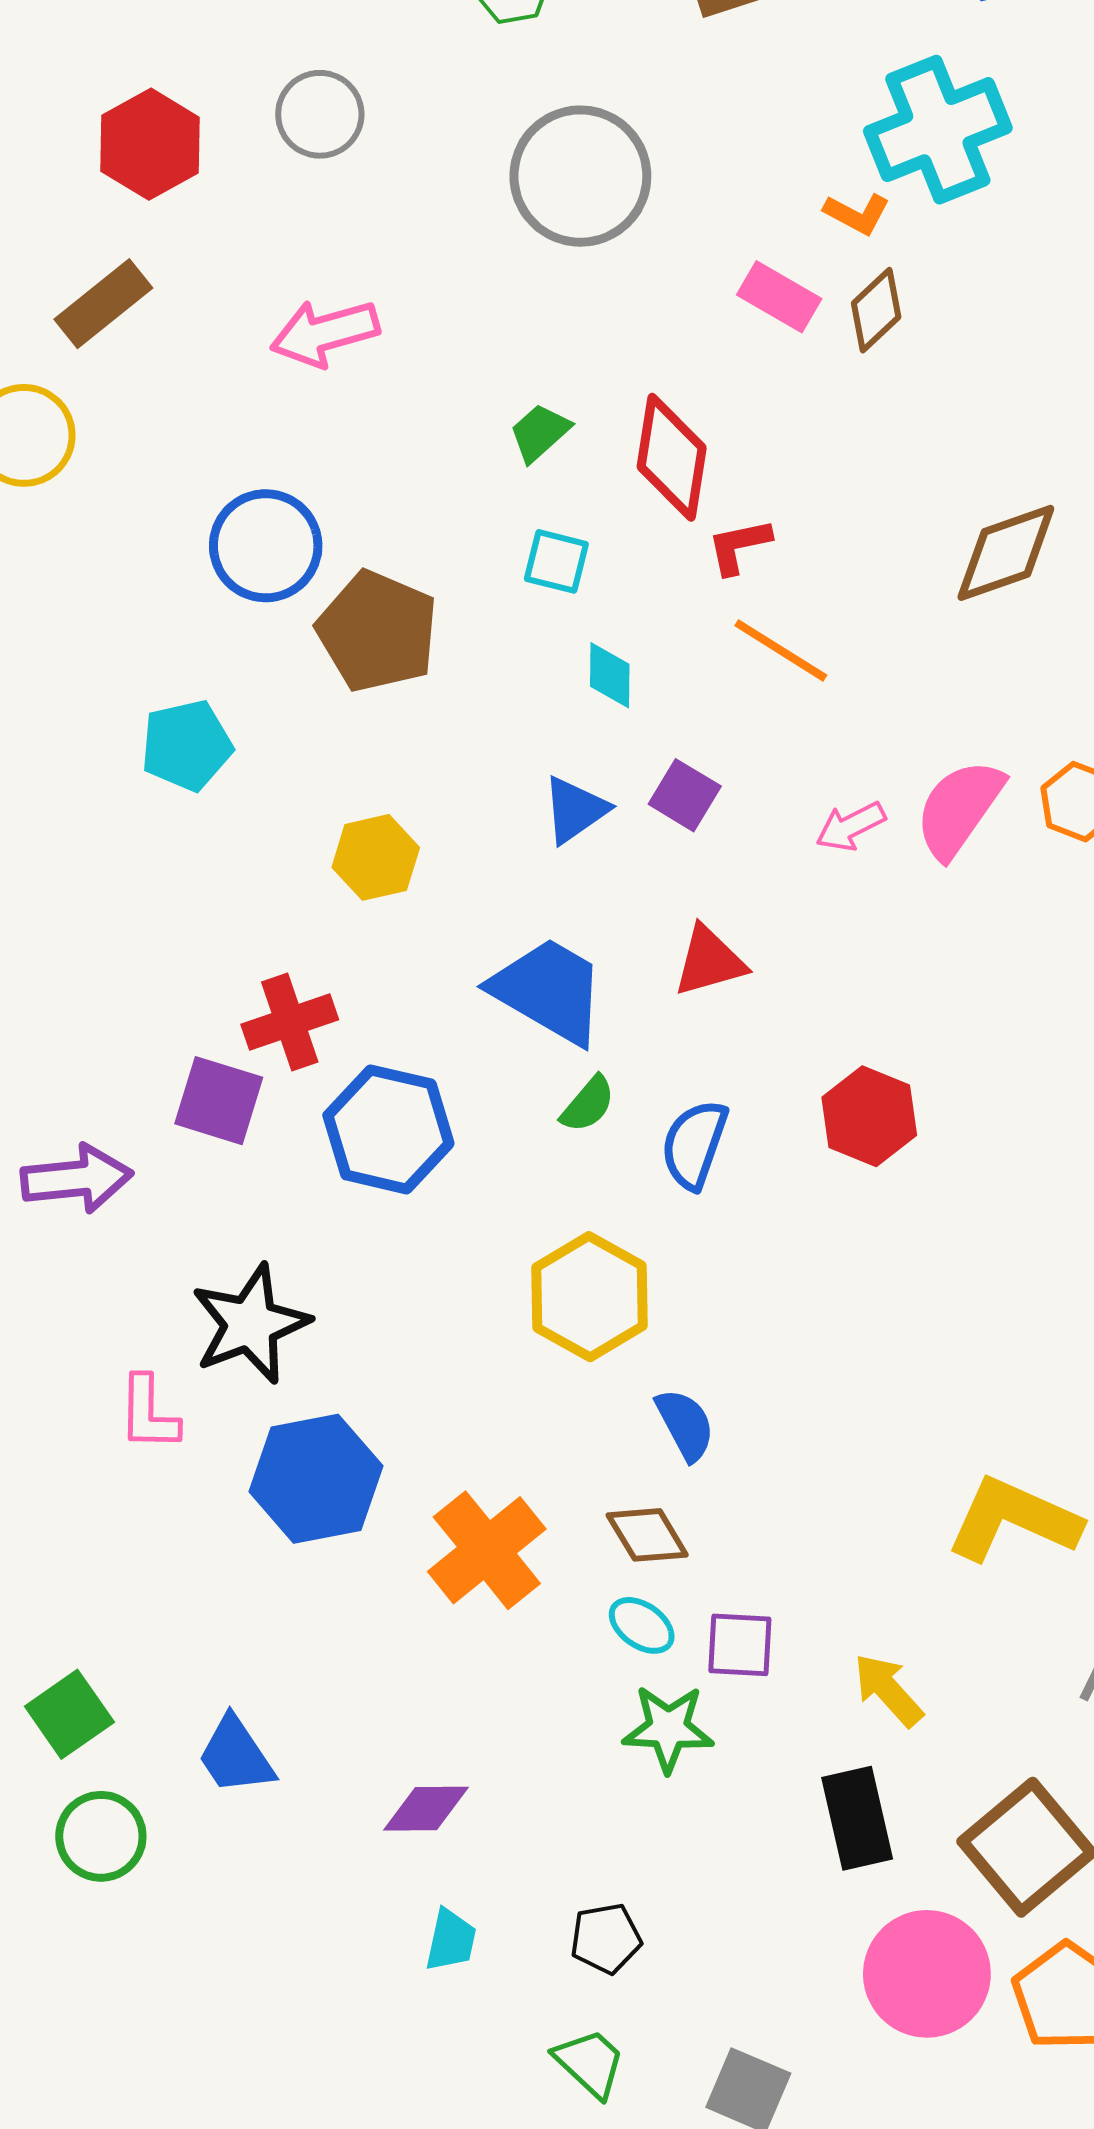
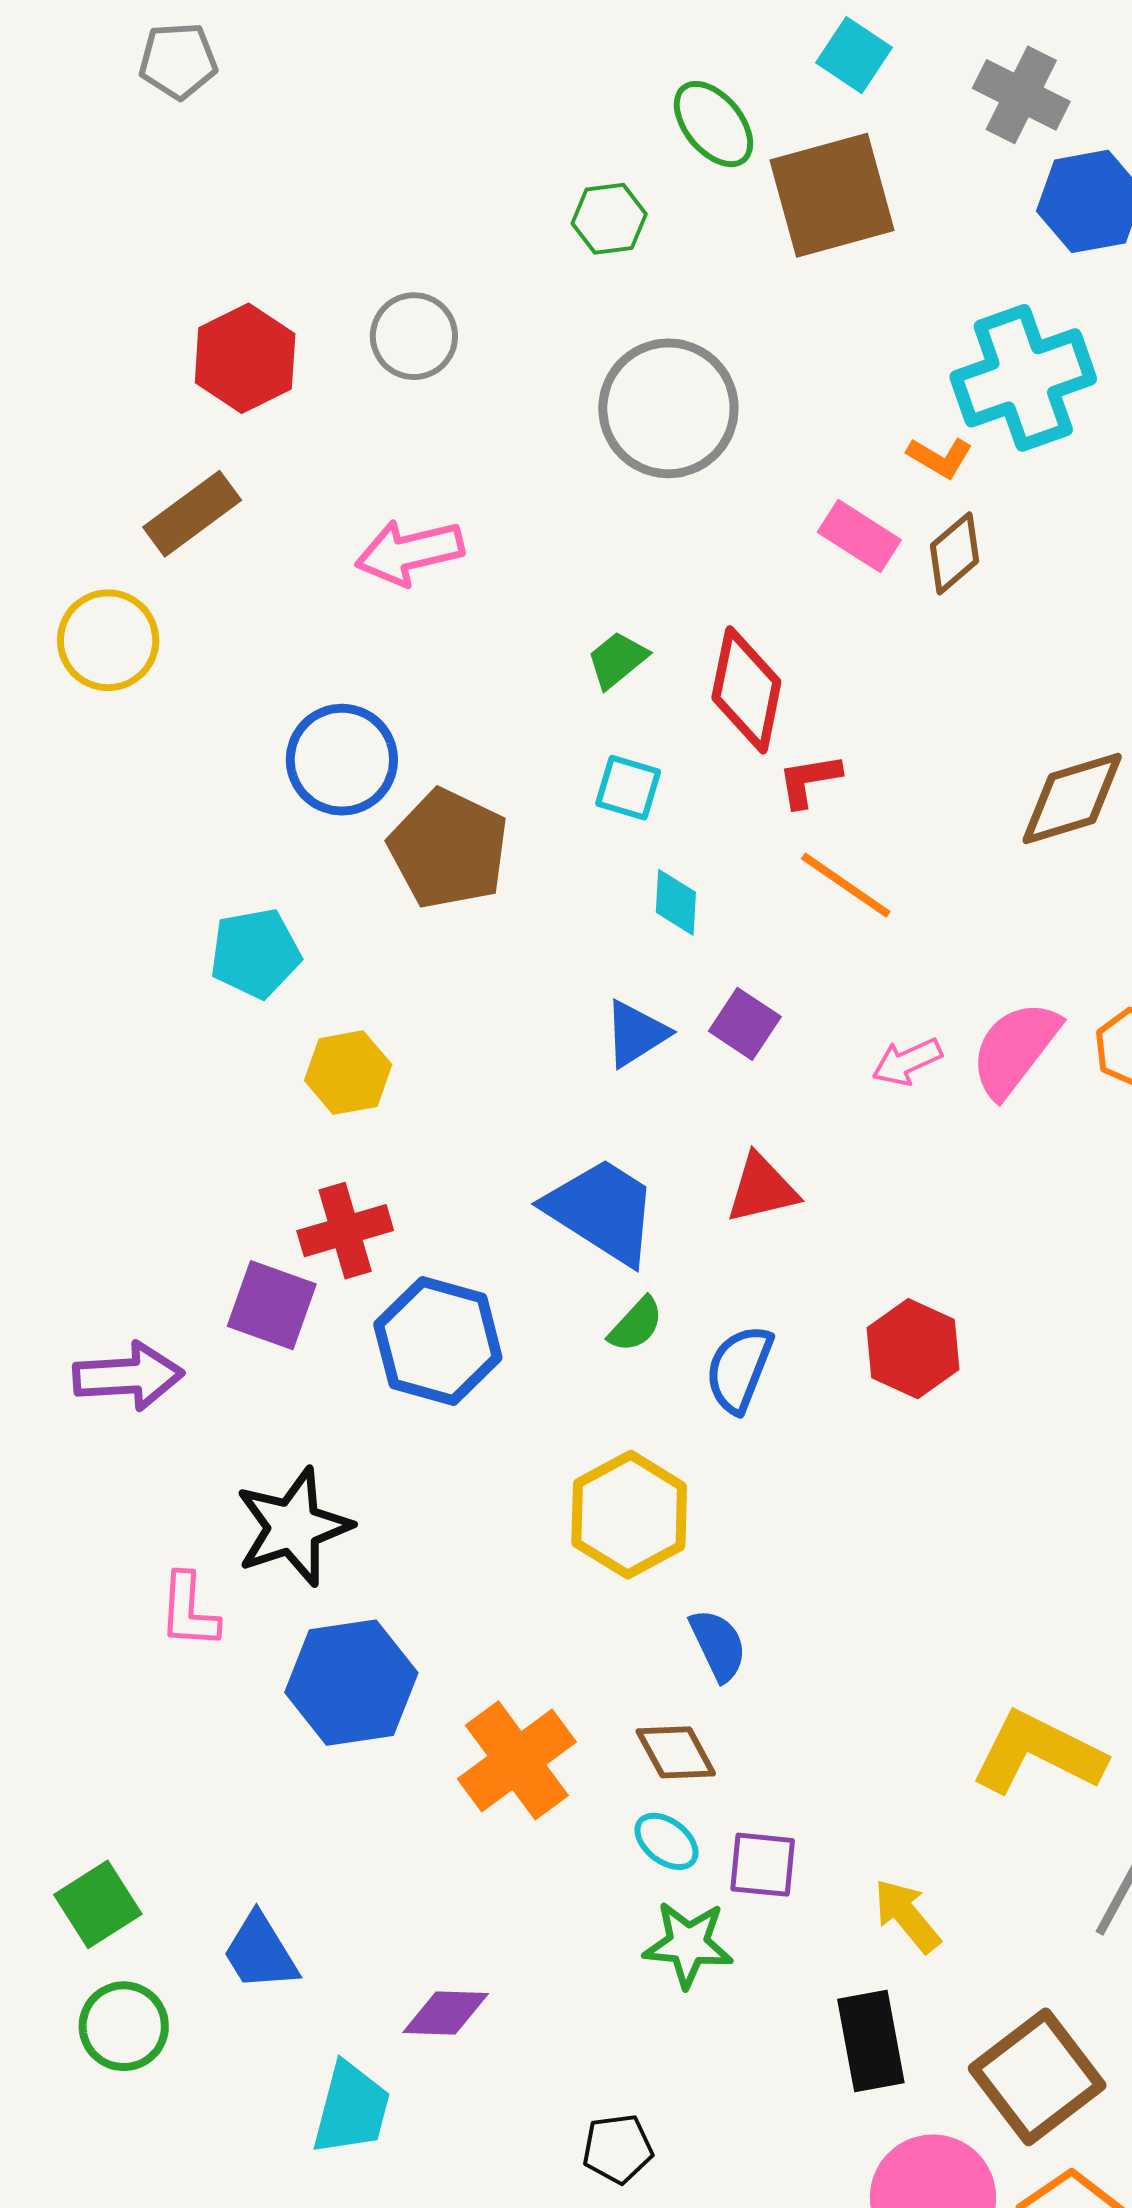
yellow hexagon: (376, 857) -> (348, 1073), moved
cyan trapezoid: (451, 1940) -> (351, 2109), moved, size x1.5

